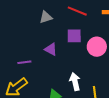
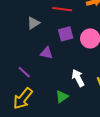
purple line: (24, 62) -> (24, 72), turned 64

